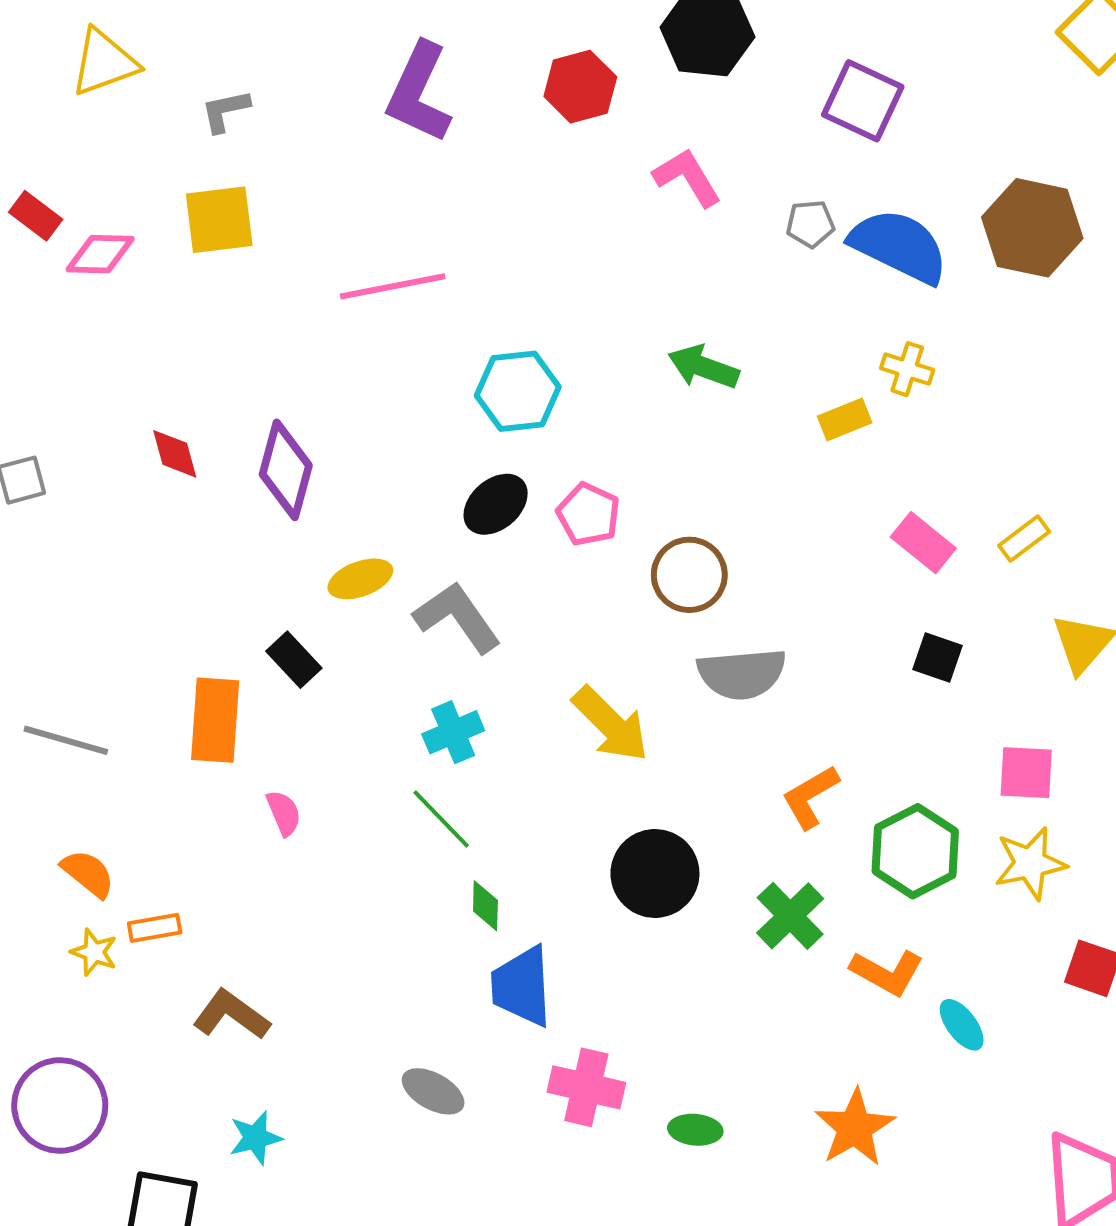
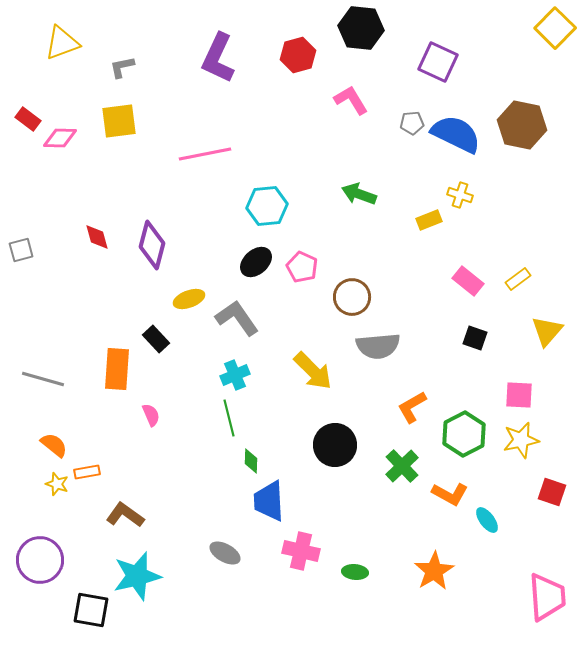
green line: (441, 819) -> (229, 418), turned 30
cyan star: (255, 1138) -> (137, 576), size x1.8

